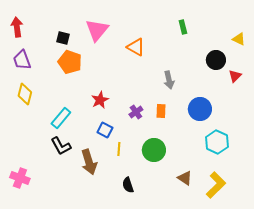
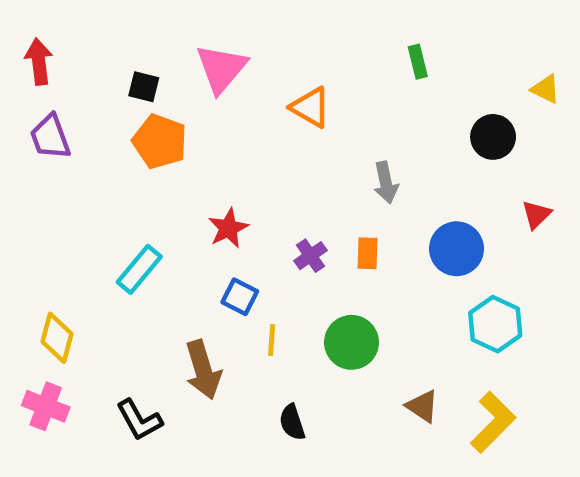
red triangle: (235, 76) -> (536, 215), moved
yellow diamond: (25, 94) -> (57, 338), moved
black L-shape: (61, 146) -> (139, 420), moved

